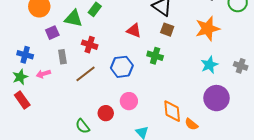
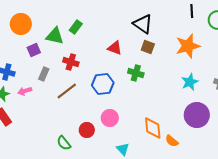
gray rectangle: (62, 57) -> (44, 74), turned 32

